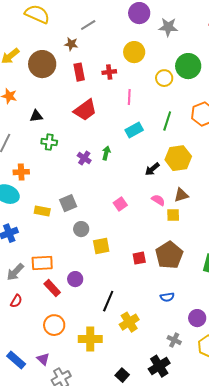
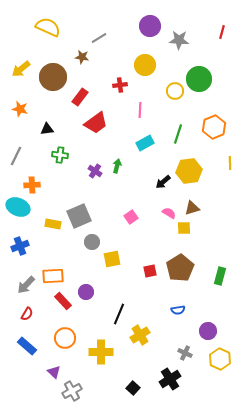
red rectangle: (79, 72) -> (80, 97), moved, turned 48
gray square: (68, 203) -> (79, 216), size x1.4
blue rectangle: (16, 360) -> (27, 346), moved

